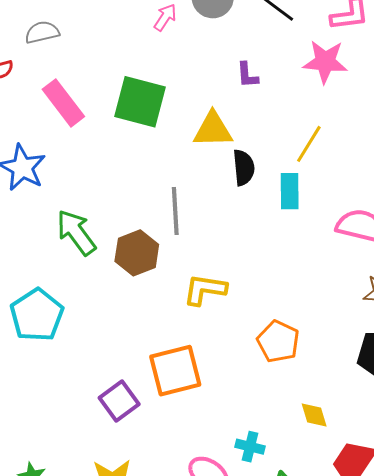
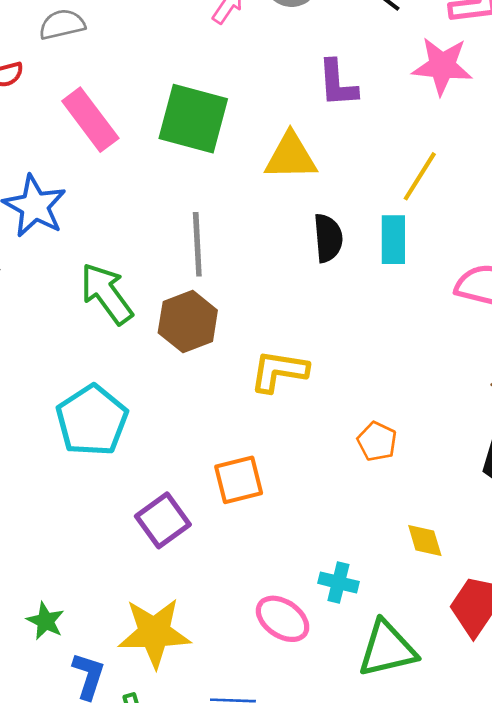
purple L-shape: (247, 75) -> (338, 83), size x1.4
black semicircle: (244, 168) -> (328, 238), moved
gray line: (175, 211) -> (197, 244), moved
cyan pentagon: (37, 315) -> (92, 420), moved
orange pentagon: (278, 341) -> (377, 441), size x0.7
orange square: (175, 371) -> (239, 480), size x0.7

